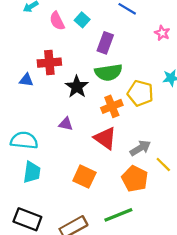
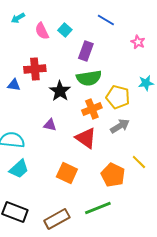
gray arrow: (140, 148) -> (120, 126), moved
cyan trapezoid: (32, 172) -> (19, 169), turned 40

